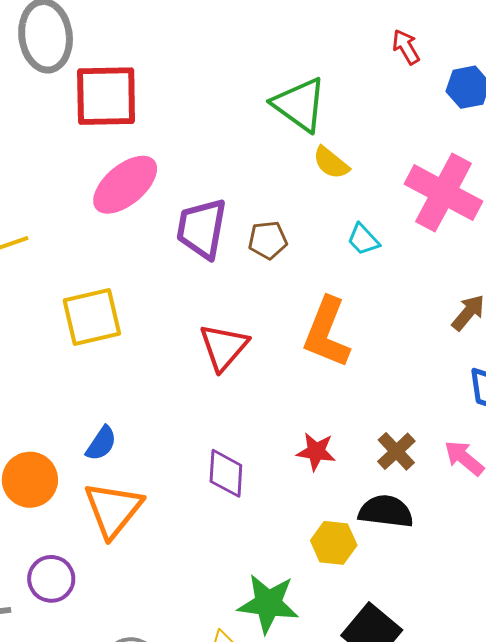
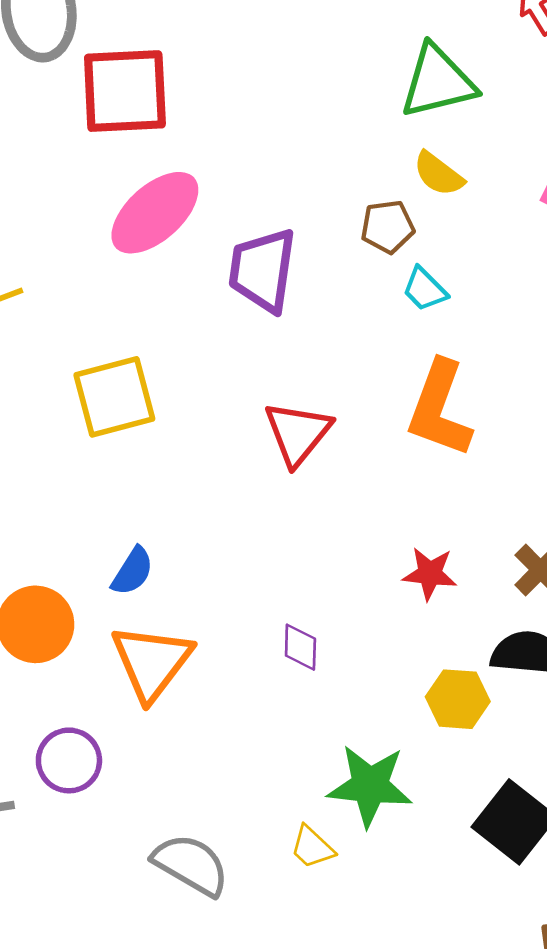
green triangle: (299, 104) -> (438, 82), moved, turned -48
cyan trapezoid: (363, 239) -> (425, 289), moved
brown pentagon: (268, 240) -> (388, 227), moved
purple diamond: (226, 473) -> (300, 647), moved, size x0.7

